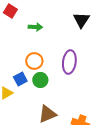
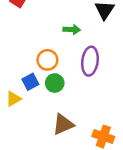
green arrow: (35, 27) -> (72, 30), moved

